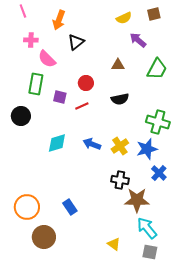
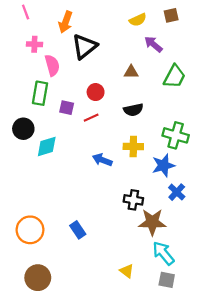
black triangle: (76, 42) -> (84, 46), size x1.4
pink semicircle: (47, 59) -> (52, 65), turned -150
cyan diamond: (57, 143) -> (47, 146), moved
yellow cross: (120, 146) -> (133, 146), moved, turned 36
brown circle: (44, 237) -> (38, 278), moved

